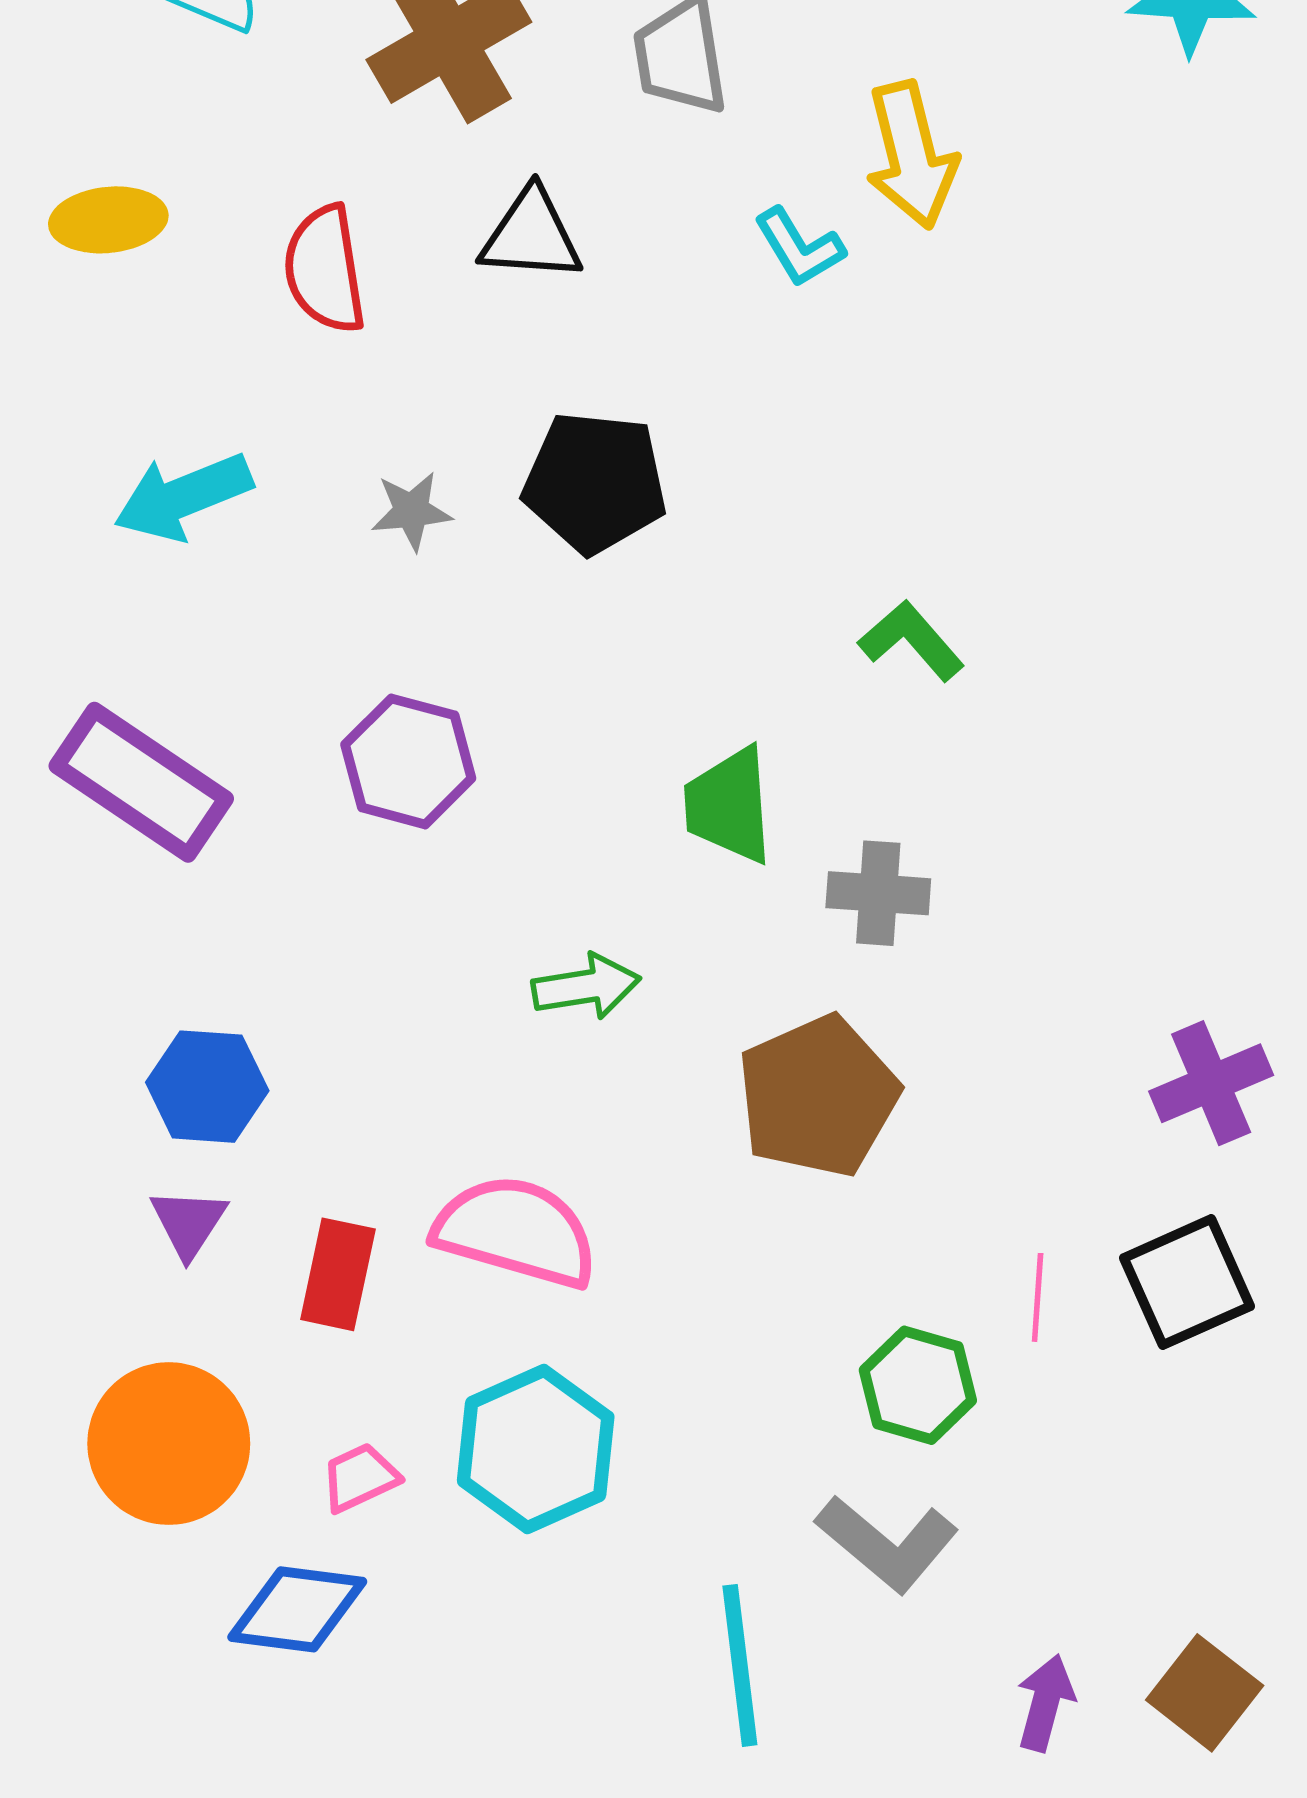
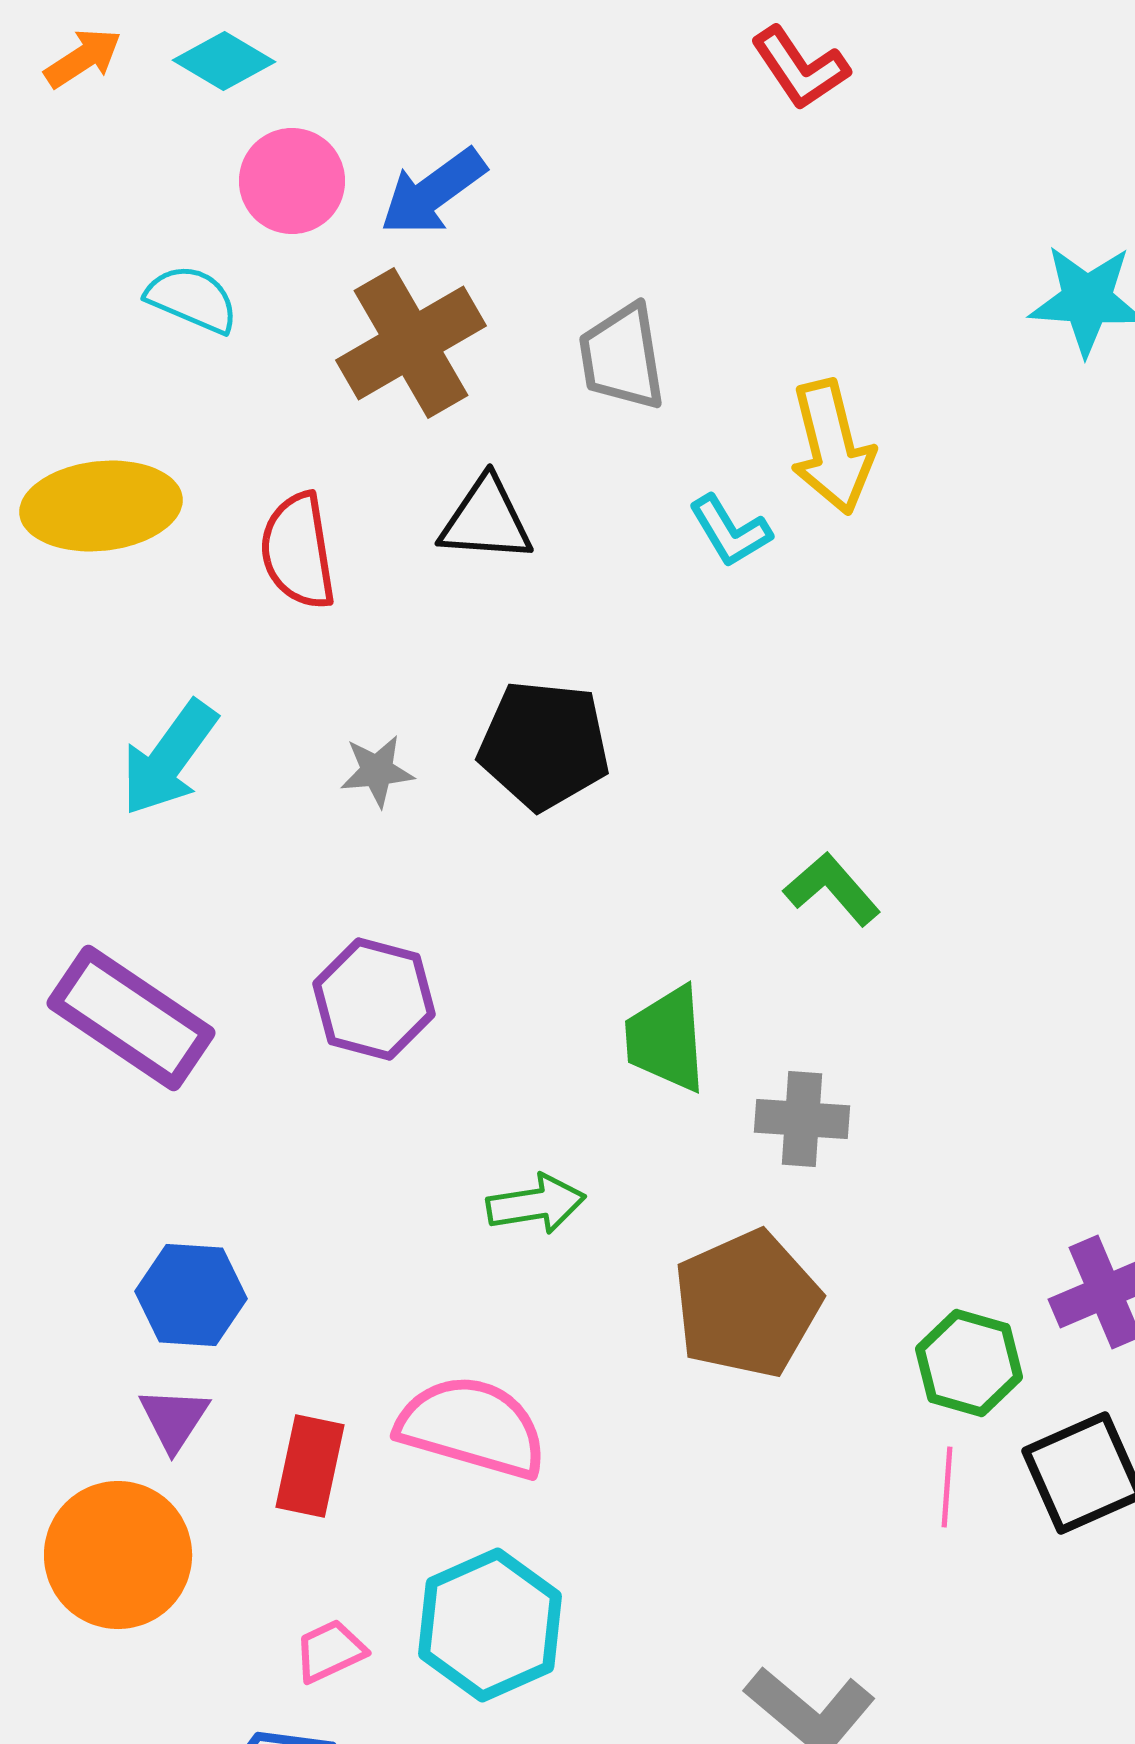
yellow ellipse: (108, 220) -> (101, 506), size x1.5
cyan arrow: (183, 497) -> (169, 758), turned -32
green hexagon: (918, 1385) -> (969, 1363), moved
orange circle: (169, 1444) -> (118, 1555), moved

